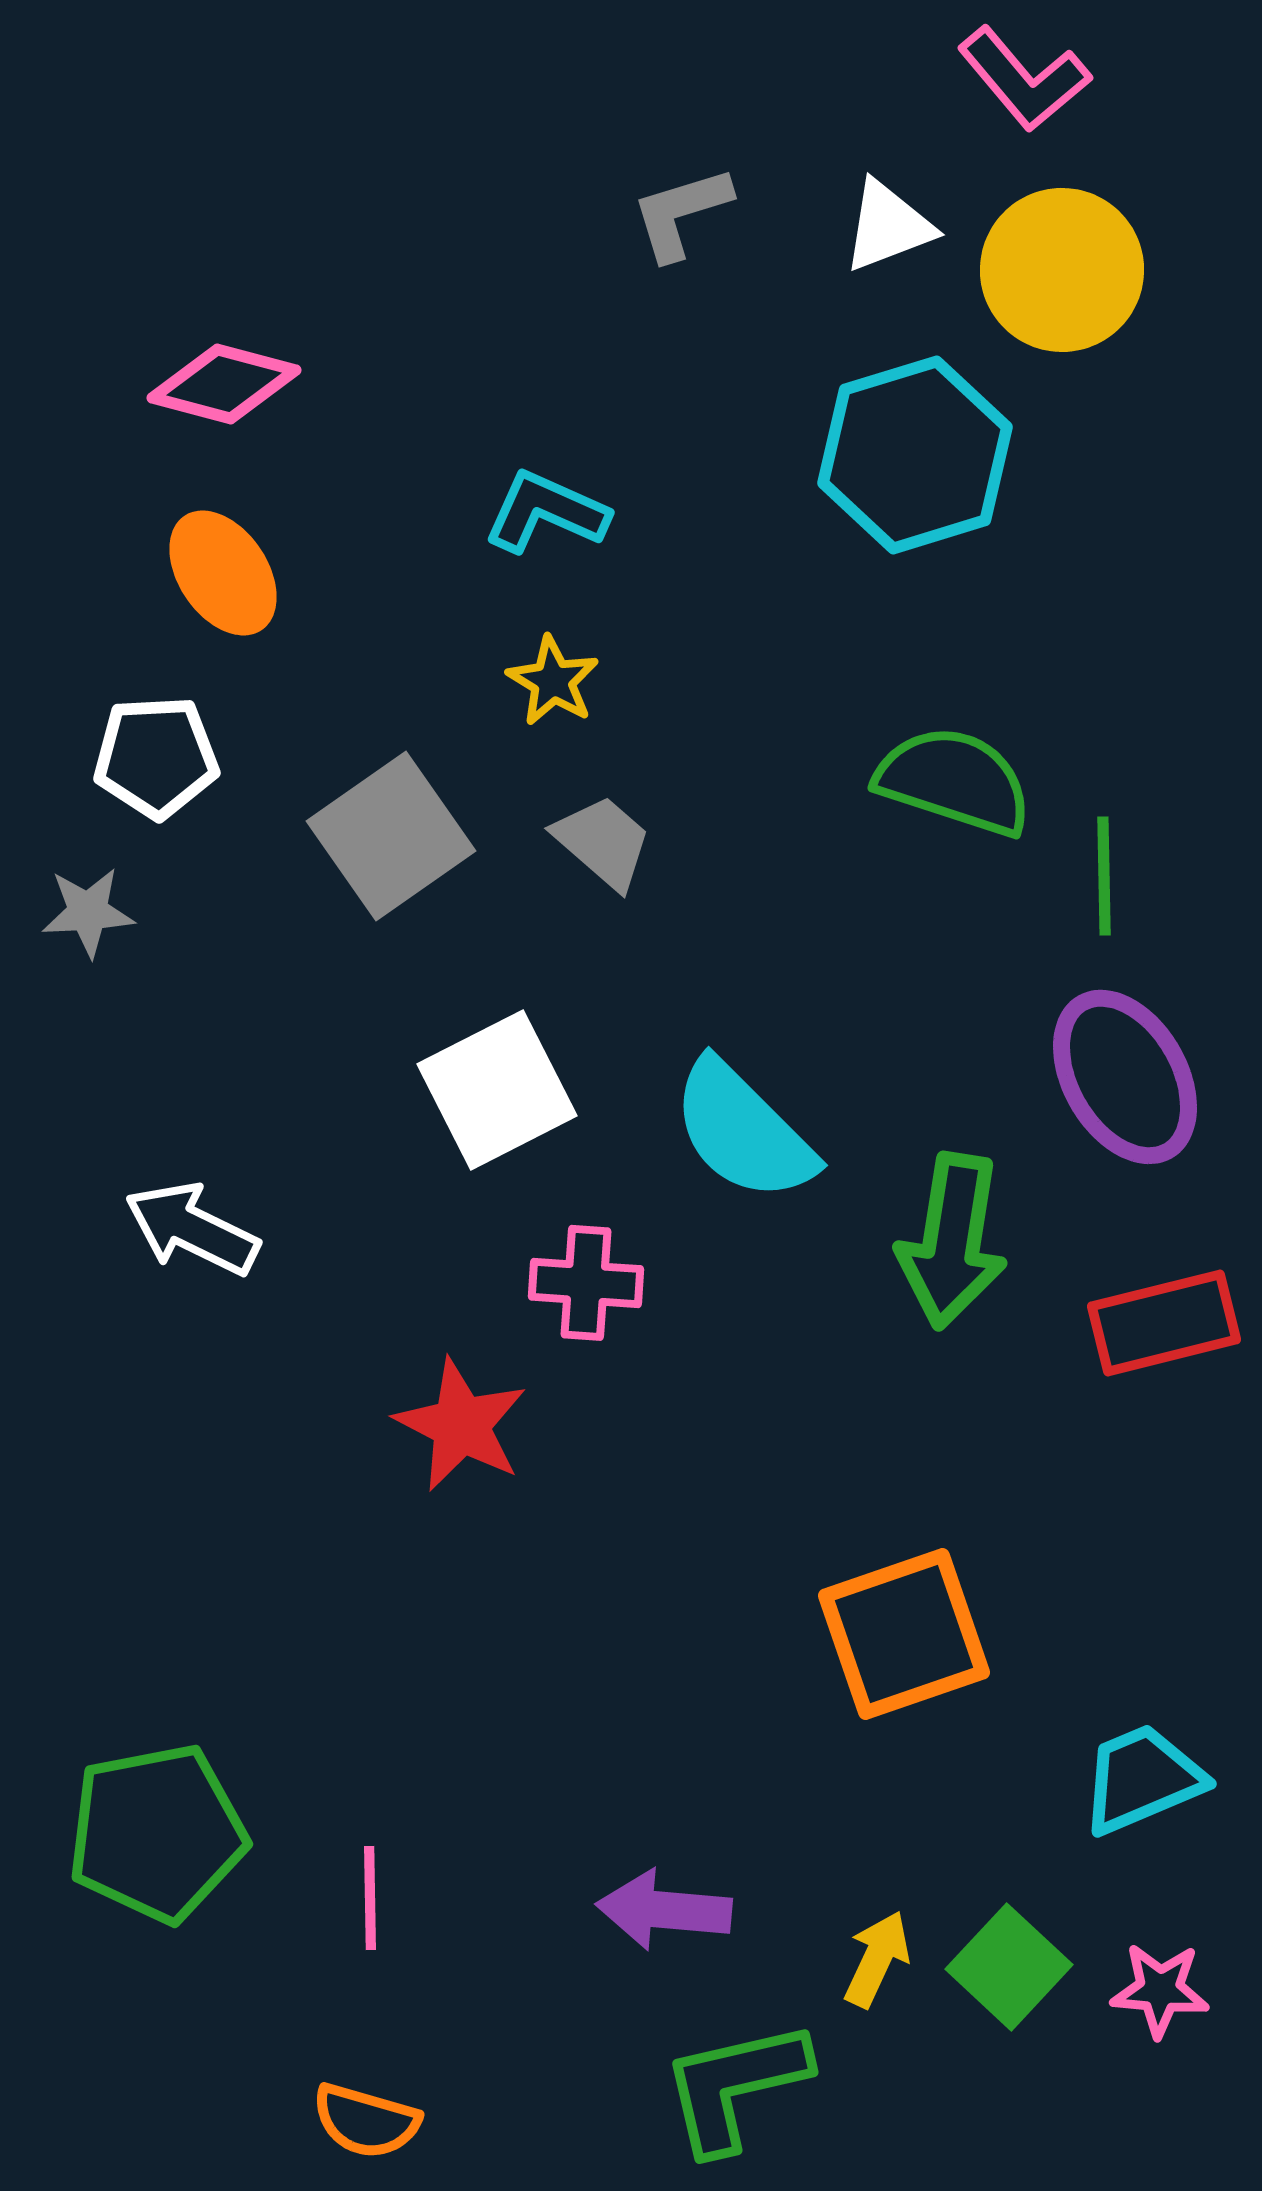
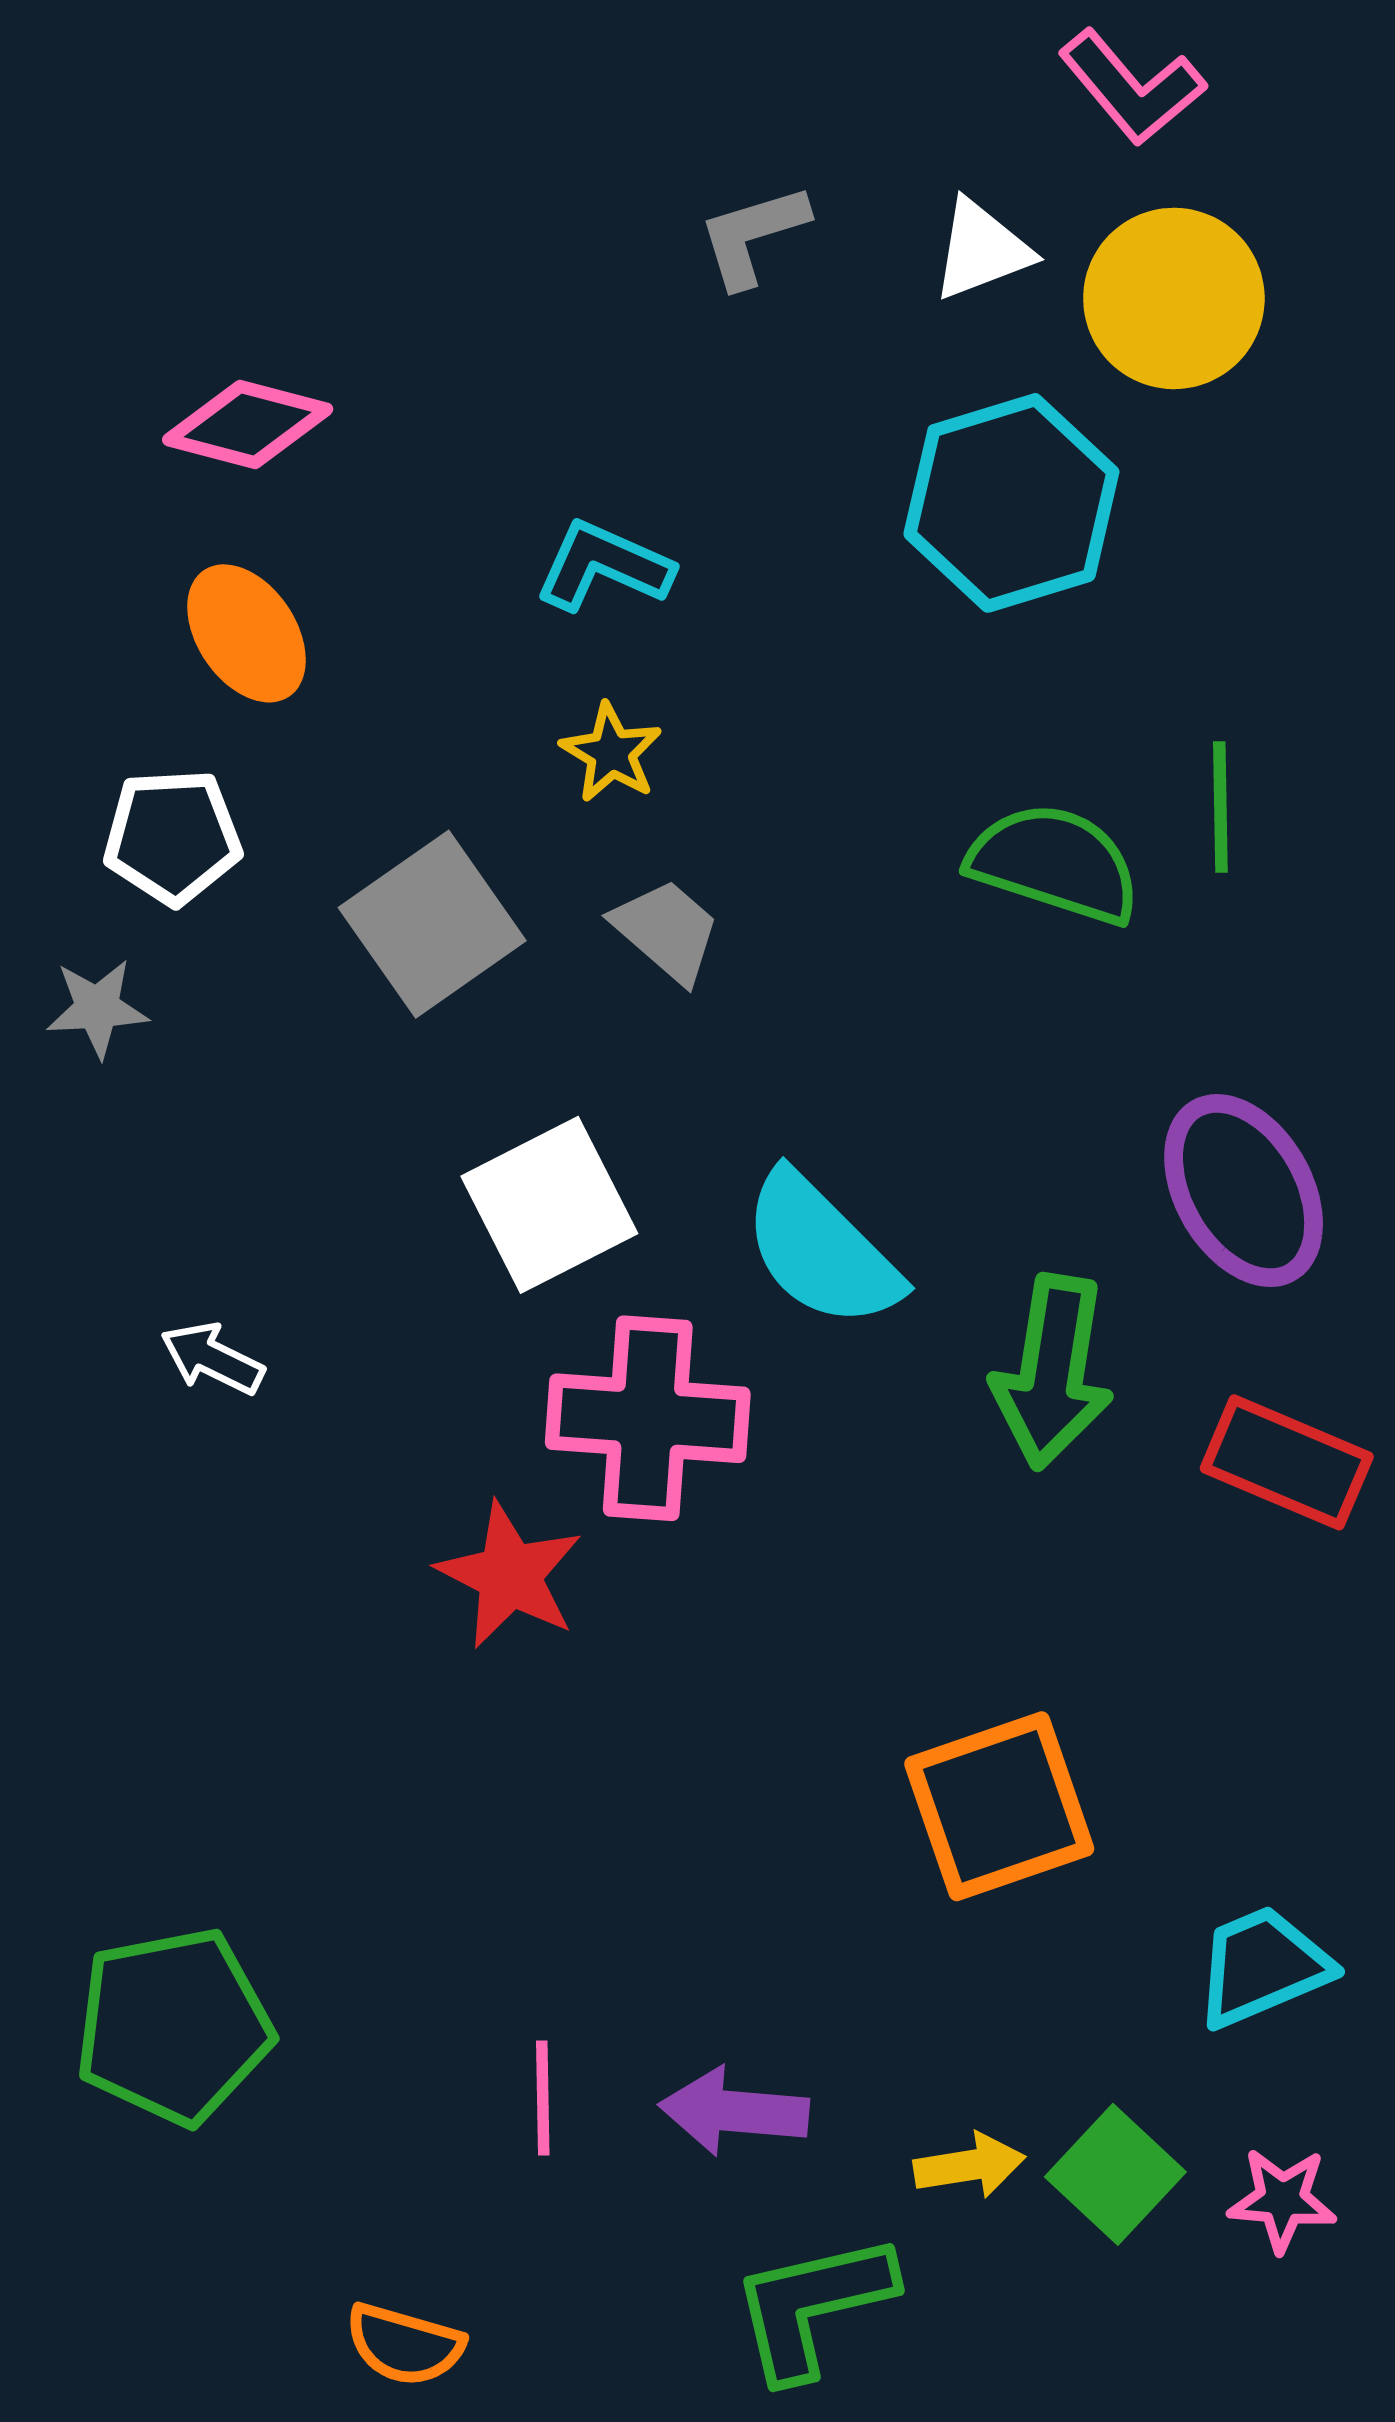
green line: (1104, 876) -> (1220, 807), moved
white arrow: (192, 1229) -> (212, 1359), size x0.7
pink cross: (586, 1283) -> (648, 1418), size x1.6
red rectangle: (1164, 1323) -> (1287, 1462), turned 37
pink line: (370, 1898) -> (543, 2098), moved
yellow arrow: (877, 1959) -> (969, 2165), turned 56

